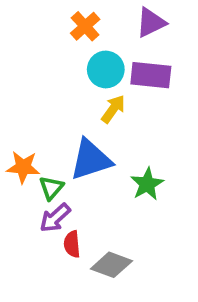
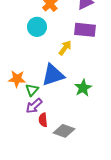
cyan circle: (106, 69) -> (37, 27), moved

